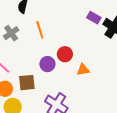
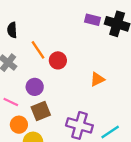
red circle: (65, 54) -> (58, 60), moved
purple circle: (47, 64) -> (35, 87), moved

